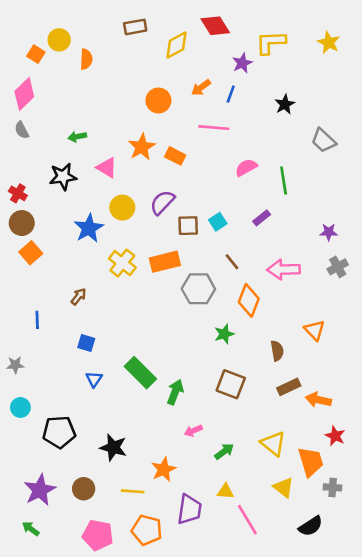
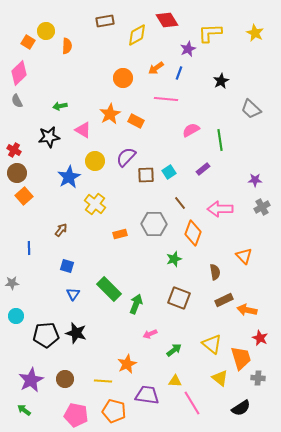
orange rectangle: (165, 262) -> (120, 234), moved, size x0.6
black star: (113, 447) -> (76, 333), moved
purple trapezoid: (189, 509) -> (147, 395), turned -90

